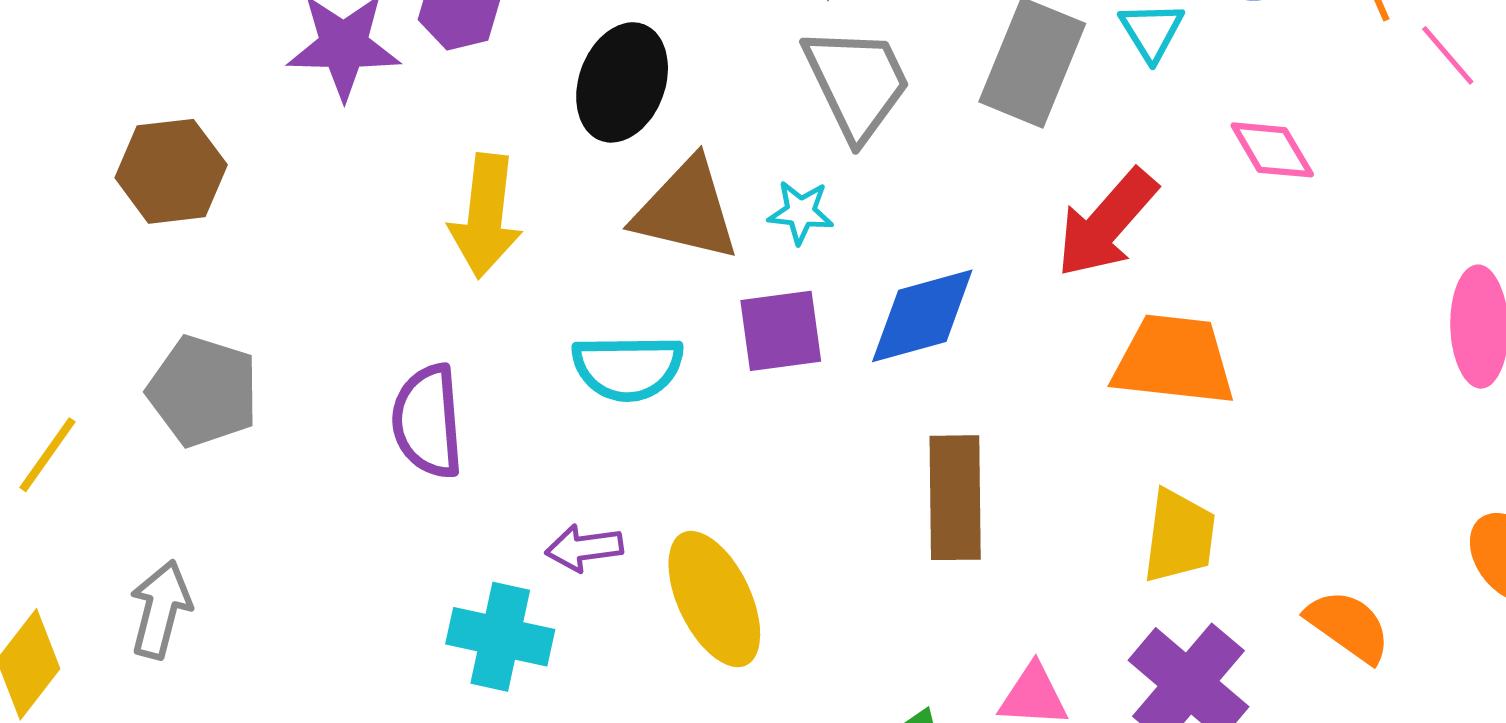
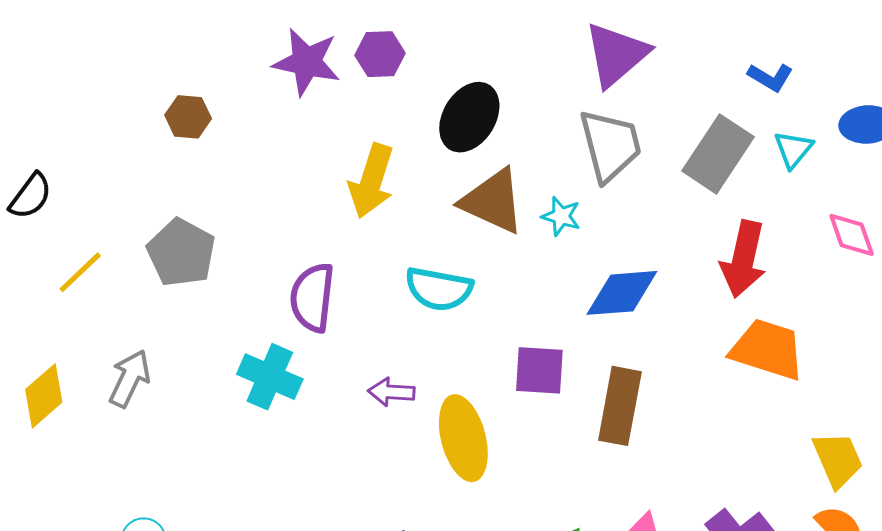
brown hexagon: (171, 171) -> (188, 117), size x0.7
red arrow: (1107, 223) -> (743, 259), turned -40
purple square: (781, 331) -> (539, 370), moved
yellow trapezoid: (1179, 536) -> (838, 460), moved, turned -42
cyan cross: (500, 637) -> (270, 377), moved

